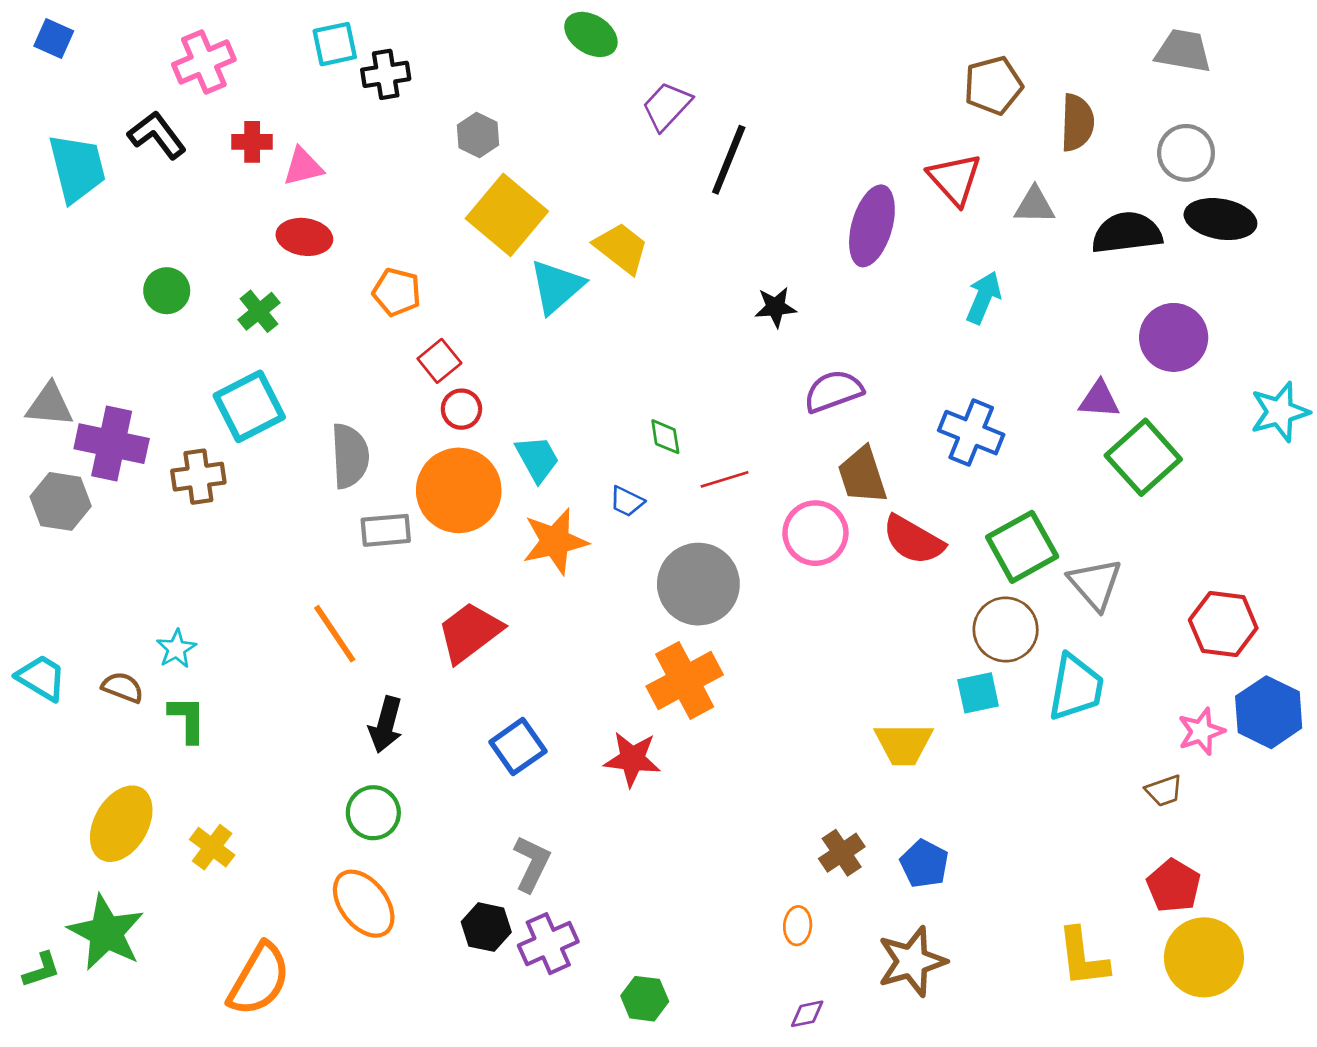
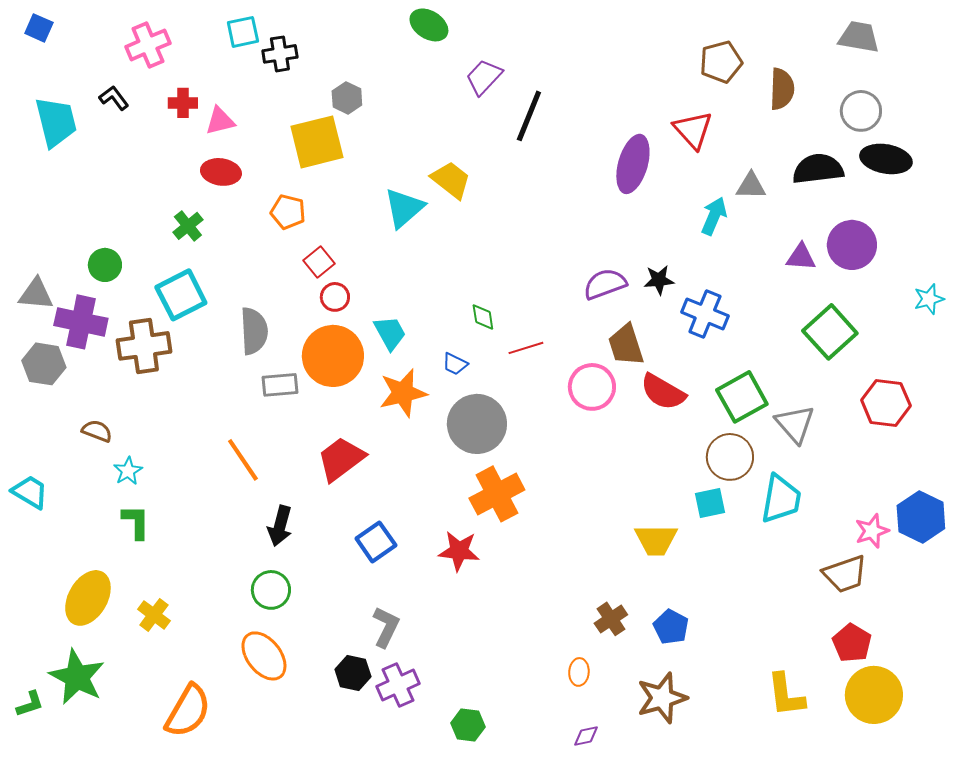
black L-shape: (157, 135) -> (114, 98), size x0.7
gray triangle: (1035, 205) -> (751, 186), moved
yellow square: (507, 215) -> (317, 142), moved, turned 36
green circle: (167, 291) -> (105, 265), moved
black star: (776, 307) -> (659, 280), moved
purple triangle: (1099, 399) -> (801, 257), moved
cyan star: (1280, 412) -> (929, 299), size x0.7
brown cross: (198, 477) -> (144, 346), size x1.4
gray circle: (698, 584) -> (477, 424), moved
red hexagon: (1223, 624) -> (886, 403), moved
brown semicircle: (123, 687) -> (97, 431), moved
brown trapezoid: (1164, 791) -> (845, 574), size x1.6

